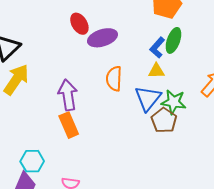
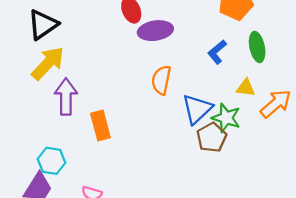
green ellipse: (173, 40) -> (257, 47), moved, turned -40
yellow triangle: (156, 71) -> (246, 88), moved
purple arrow: (68, 95) -> (66, 97), moved

